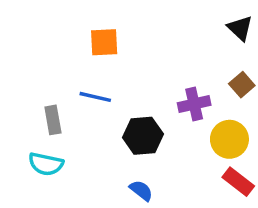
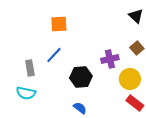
blue line: (95, 97) -> (54, 55), turned -60

